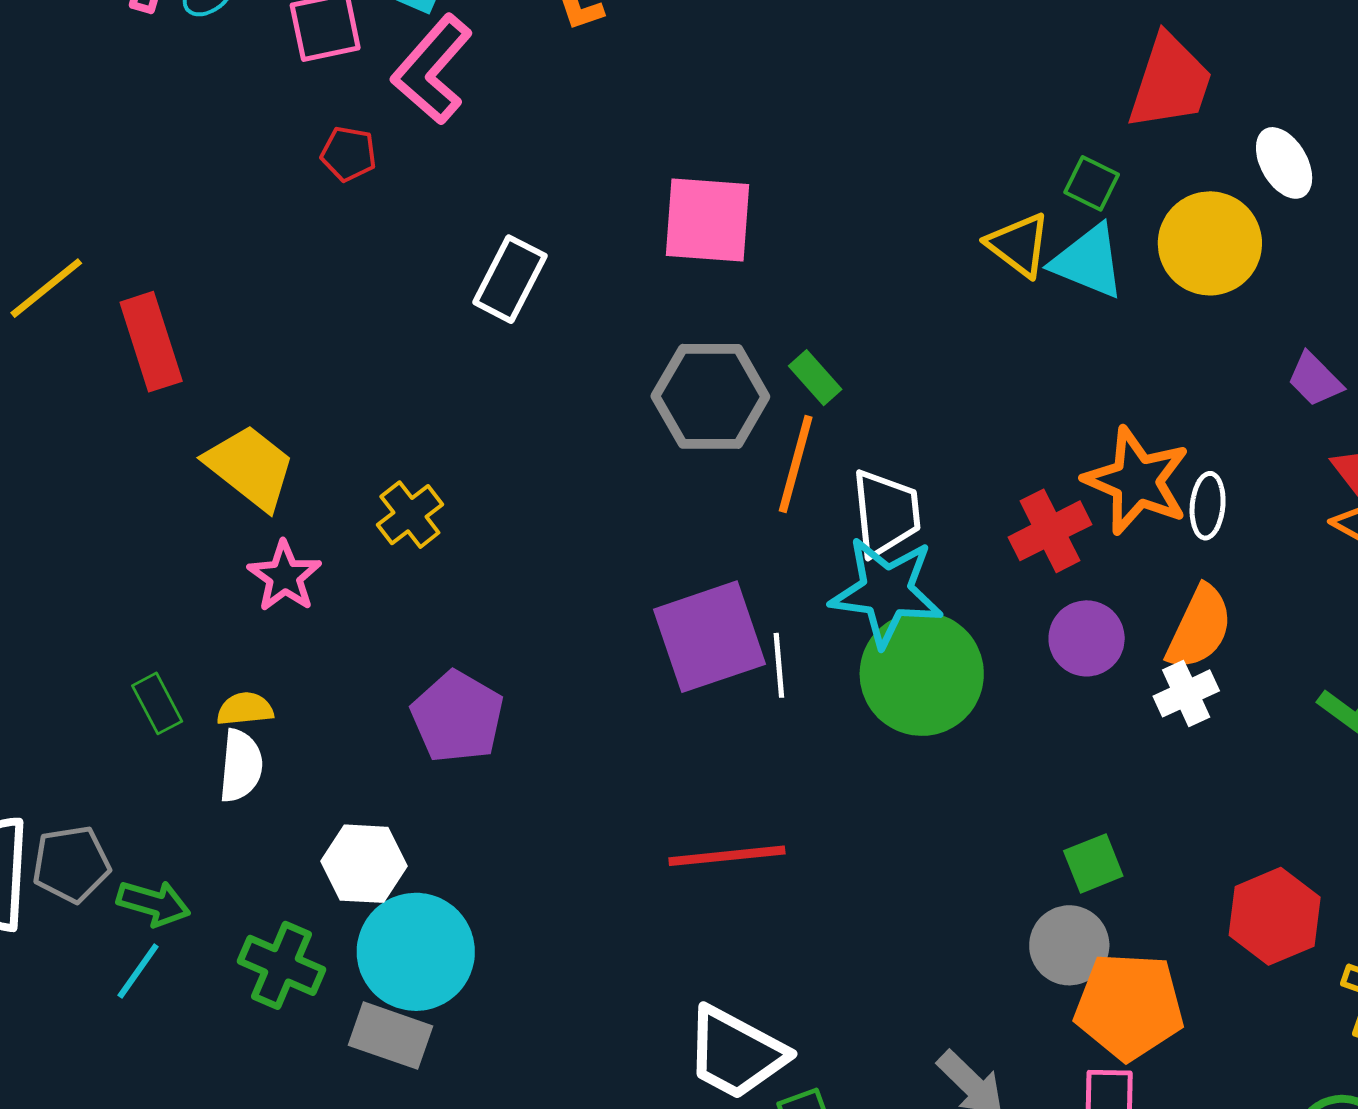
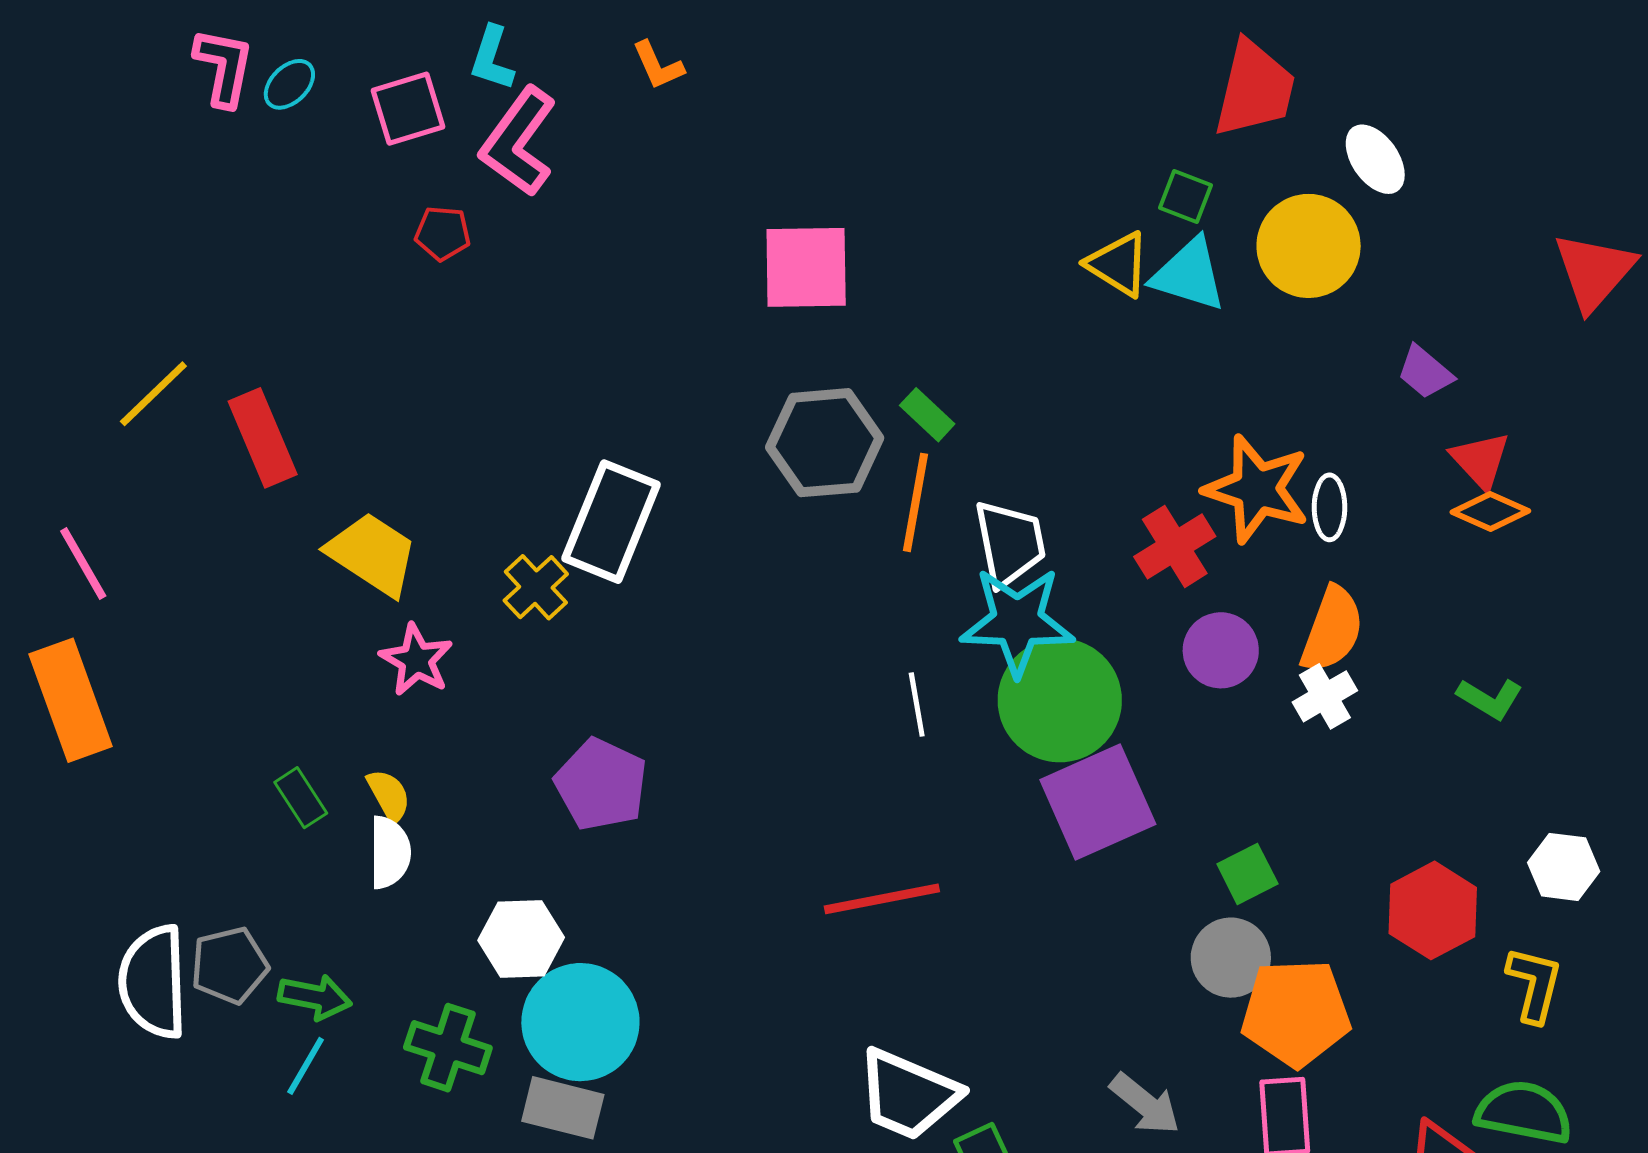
white rectangle: (510, 279) -> (611, 522), moved, size x1.4
purple square: (710, 637) -> (1098, 802), moved
yellow semicircle: (245, 709) -> (389, 795), turned 72

